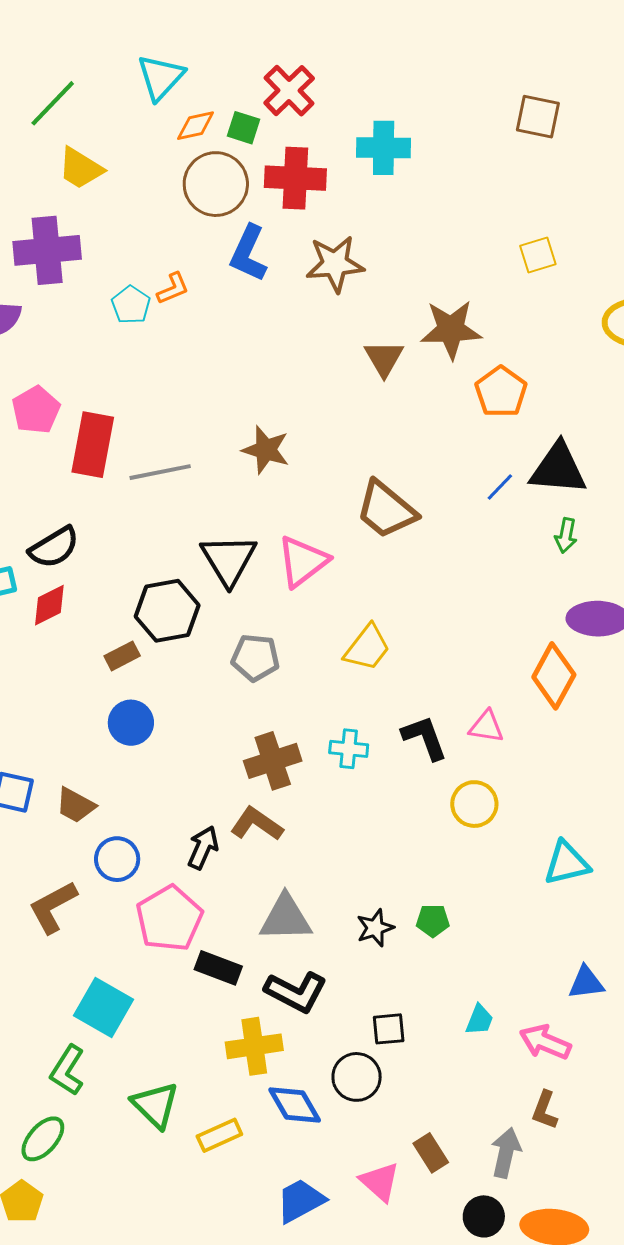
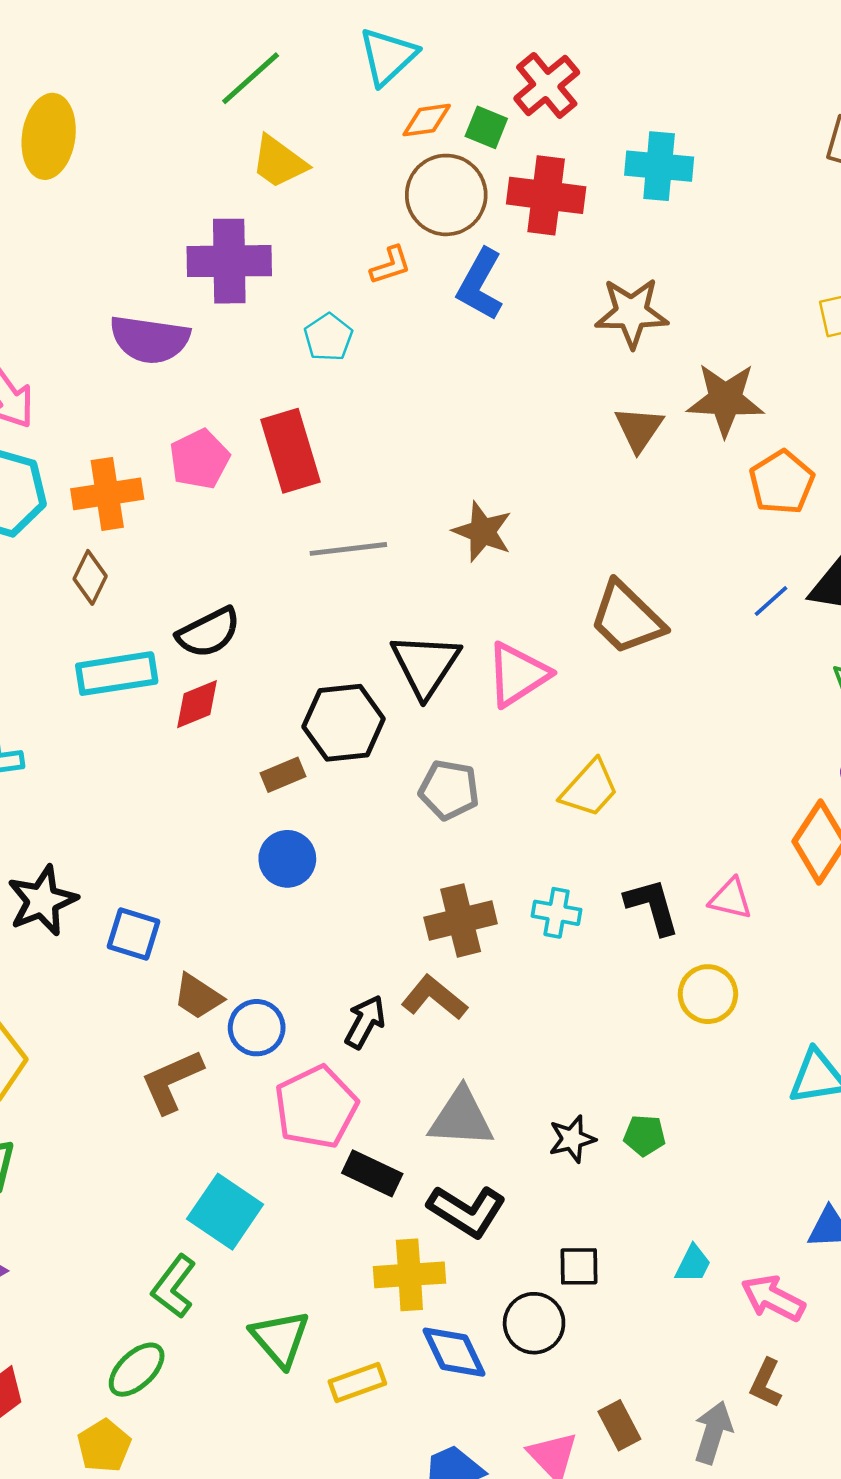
brown star: (335, 264) -> (632, 313), moved
orange L-shape: (173, 288) -> (391, 265), moved
red rectangle: (93, 445) -> (290, 451), moved, turned -32
brown trapezoid: (75, 805) -> (198, 996), moved

